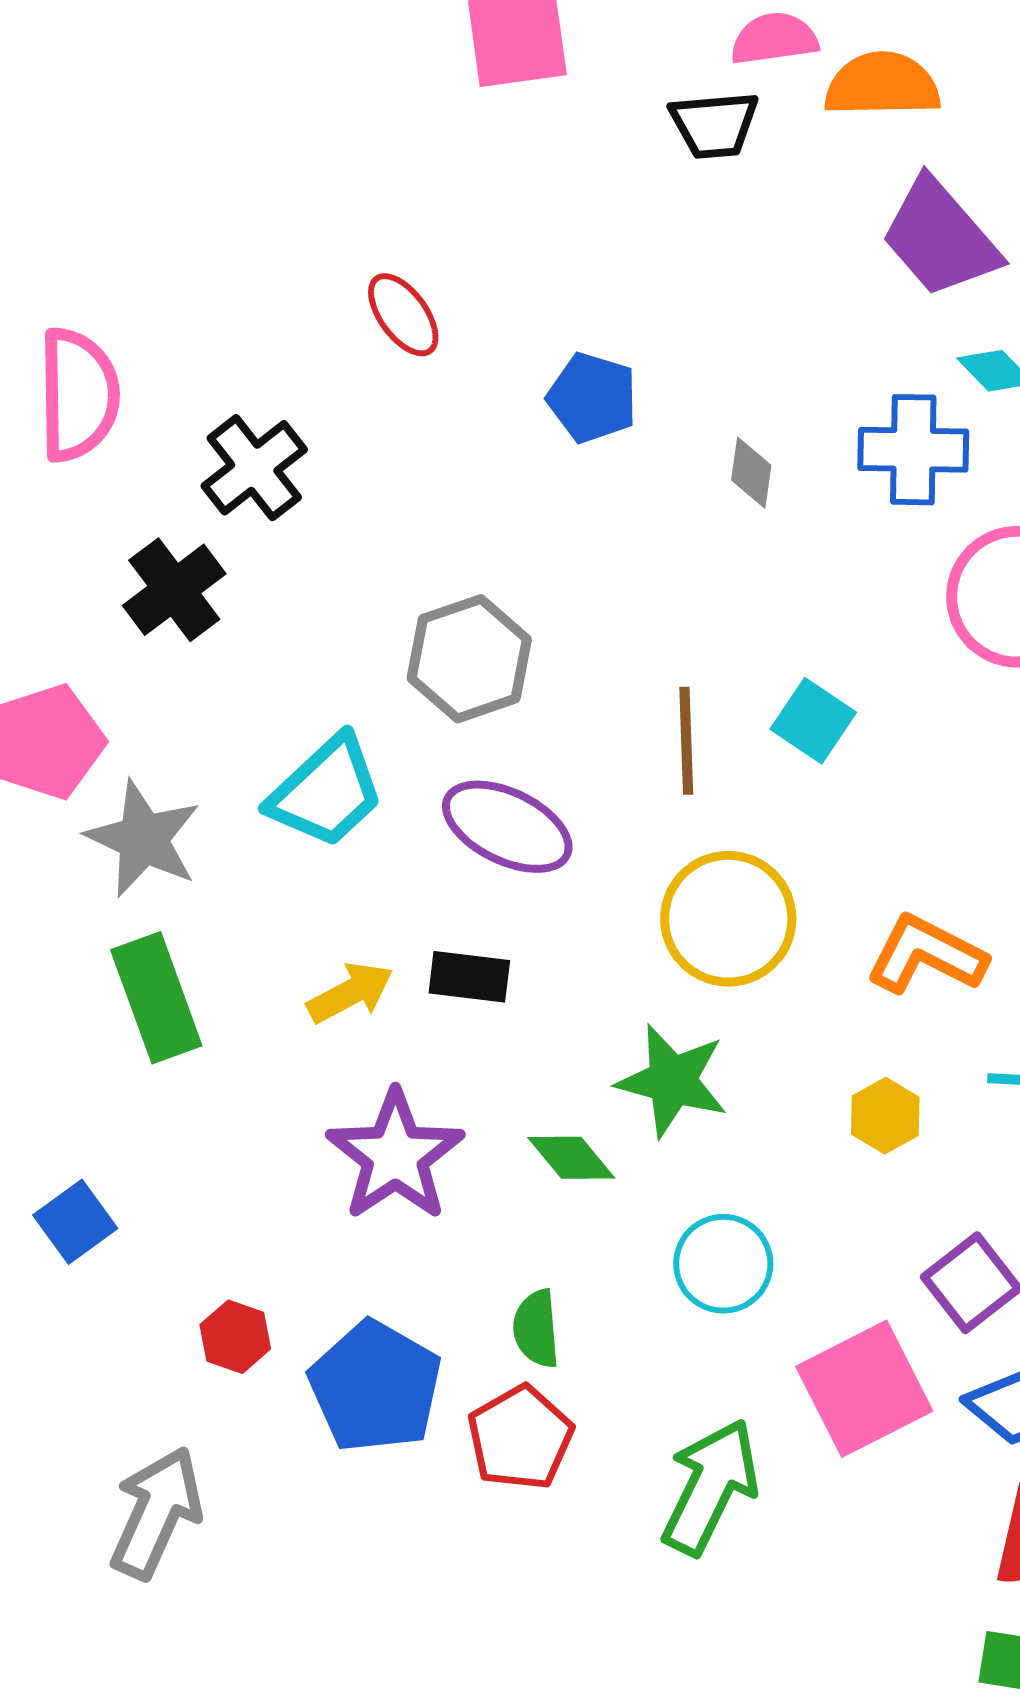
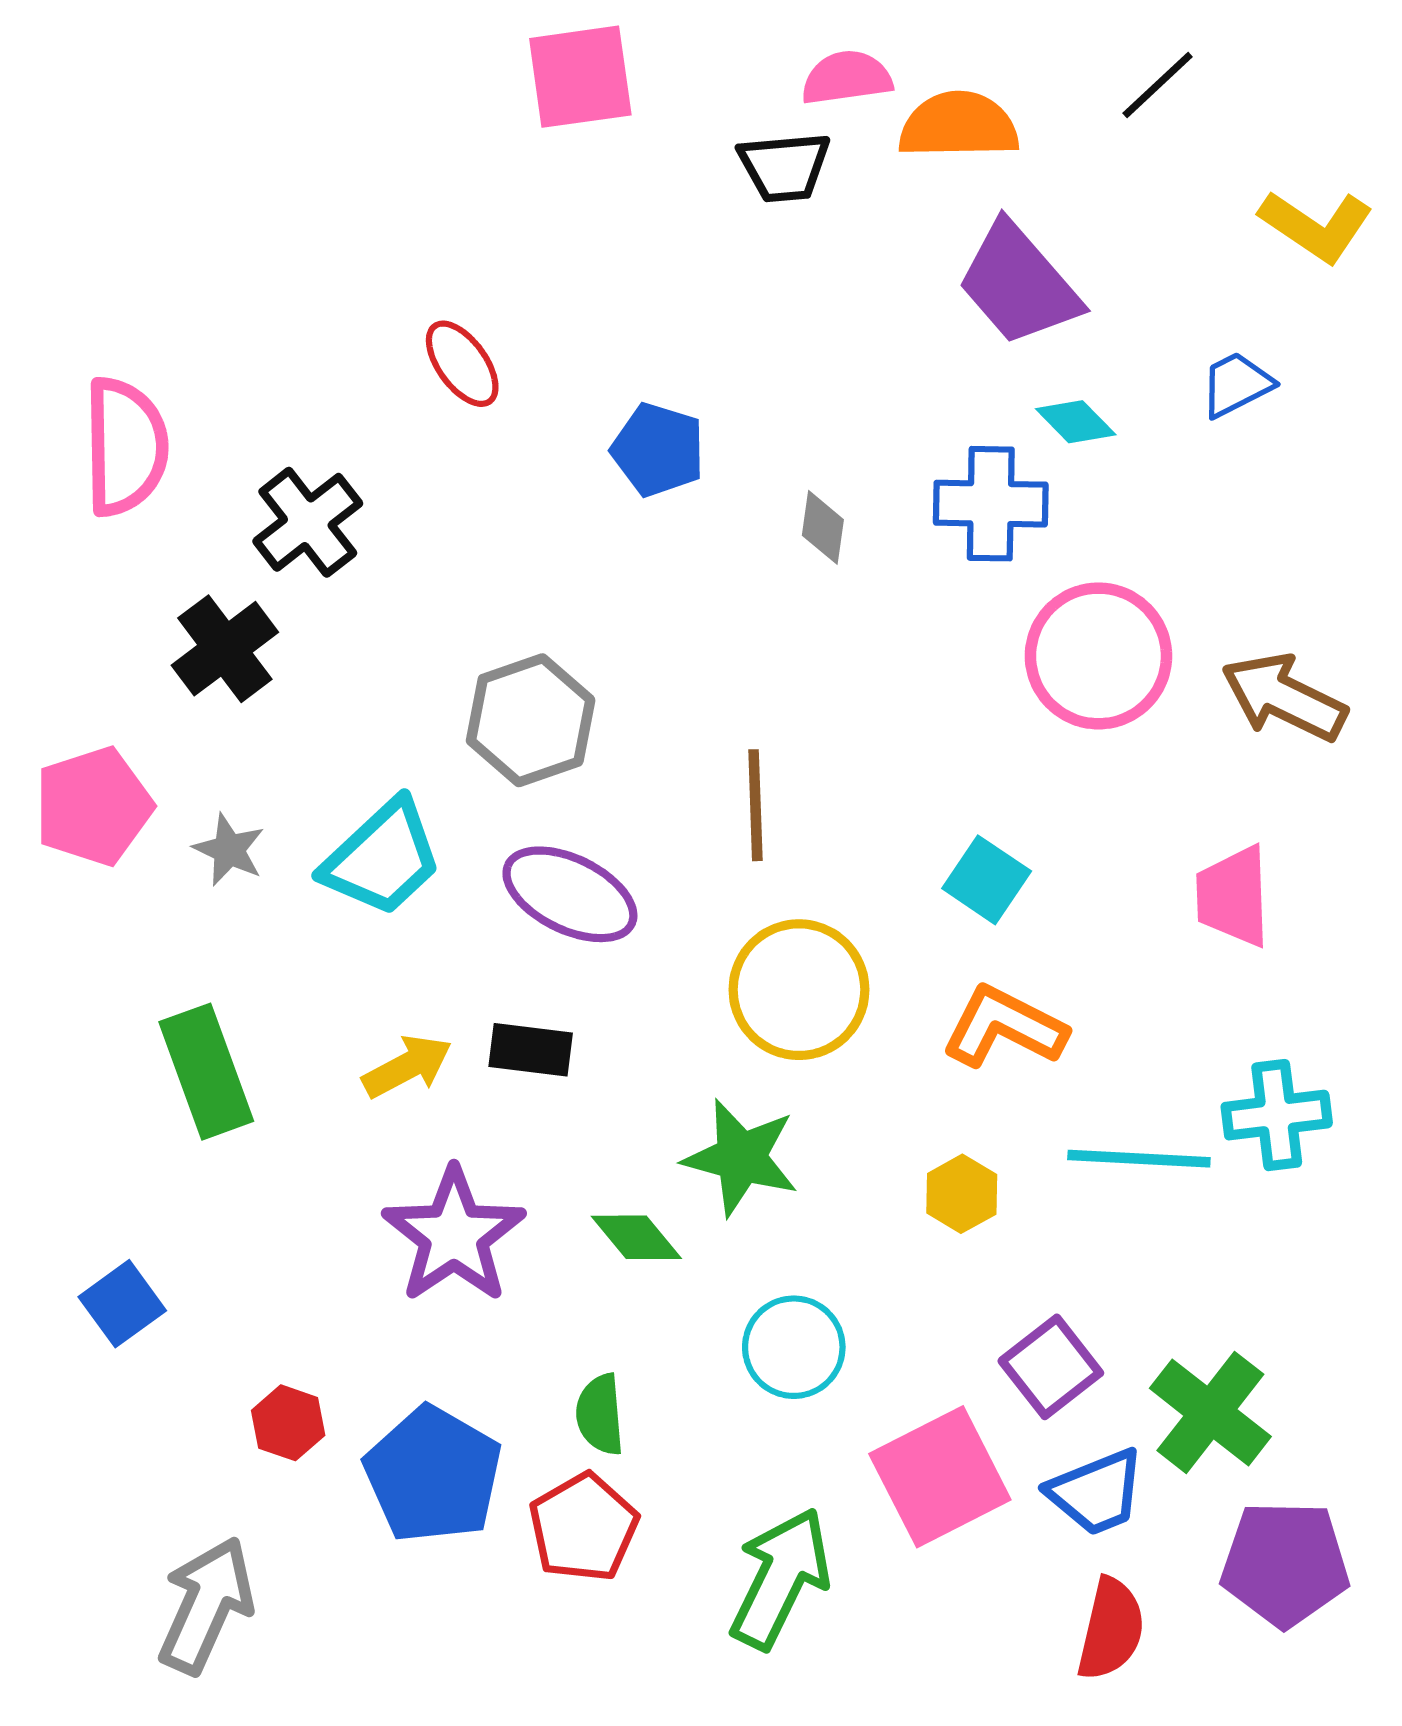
cyan square: (813, 721) -> (987, 880), moved
gray star: (143, 839) -> (229, 850), moved, size x0.6

